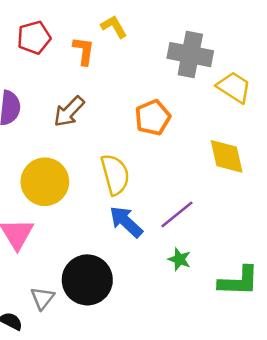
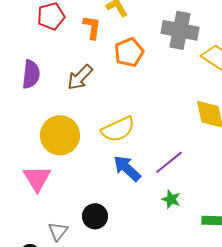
orange pentagon: (153, 118) -> (129, 52), moved
yellow semicircle: (115, 174) -> (118, 129), turned 80
black circle: (87, 280) -> (95, 216), size x0.6

